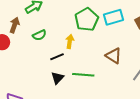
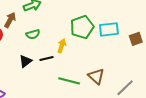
brown triangle: (114, 56) -> (96, 76), moved
black triangle: (57, 78) -> (25, 61), moved

